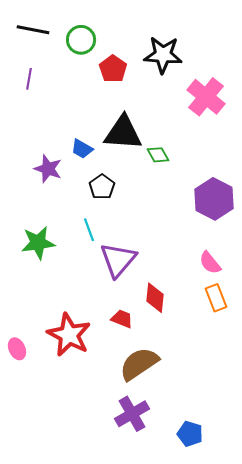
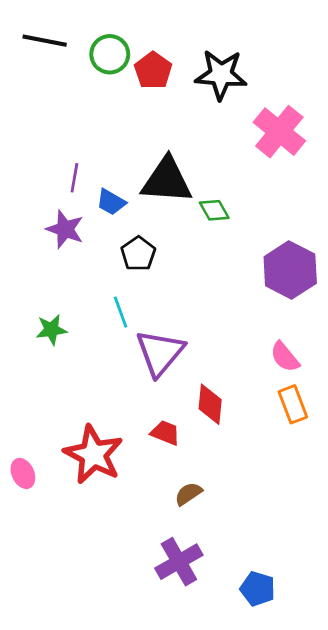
red pentagon: (113, 69) -> (153, 71), moved
purple line: (29, 79) -> (74, 178), moved
green star: (38, 243) -> (51, 330), size x0.7
brown semicircle: (139, 364) -> (188, 494), size x0.5

